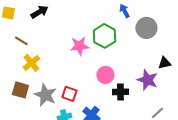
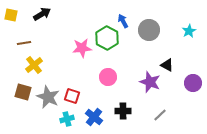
blue arrow: (124, 11) -> (123, 21), moved
brown line: (21, 41) -> (24, 43), turned -40
black triangle: (164, 63) -> (167, 65), turned 40
black cross: (120, 92) -> (123, 111), moved

